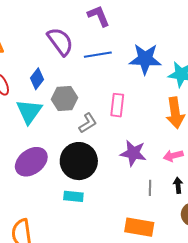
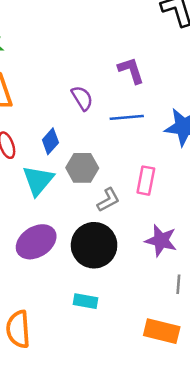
purple semicircle: (60, 41) -> (82, 98), size x0.7
cyan rectangle: (73, 196) -> (86, 301), moved

